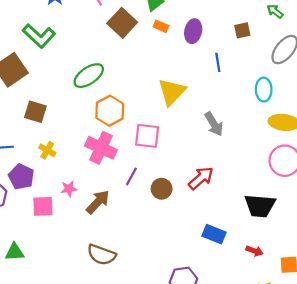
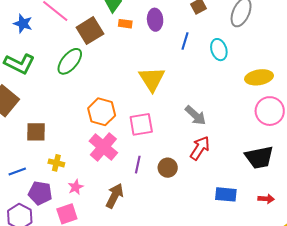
brown square: (122, 23) -> (90, 31), turned 32
blue line: (218, 62) -> (185, 41), turned 42
green ellipse: (89, 76) -> (70, 61), moved
cyan ellipse: (264, 90) -> (219, 50), moved
gray arrow: (214, 124) -> (195, 115), moved
pink cross: (101, 148) -> (103, 147), turned 32
pink star: (69, 189) -> (76, 187), moved

